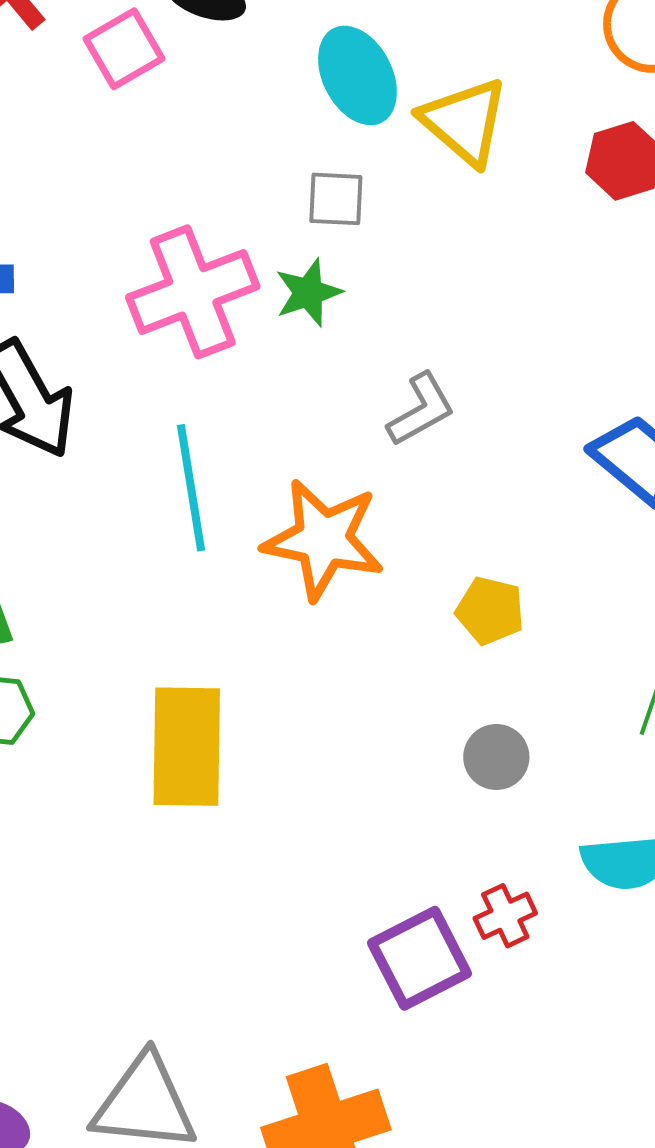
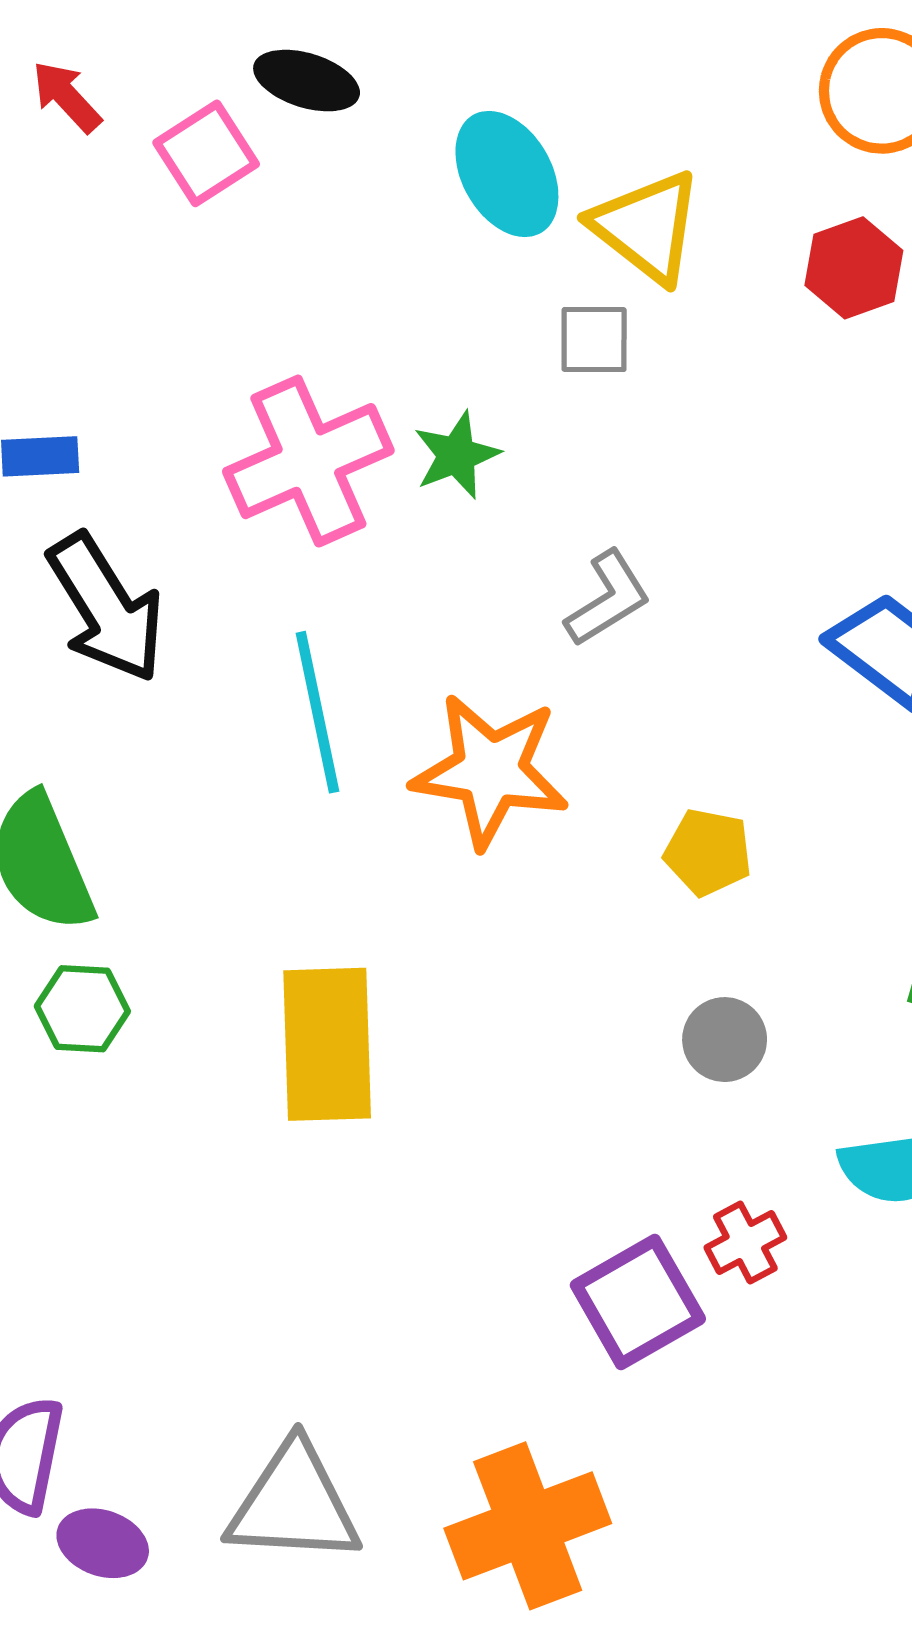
gray square: (336, 199) -> (594, 340), moved

